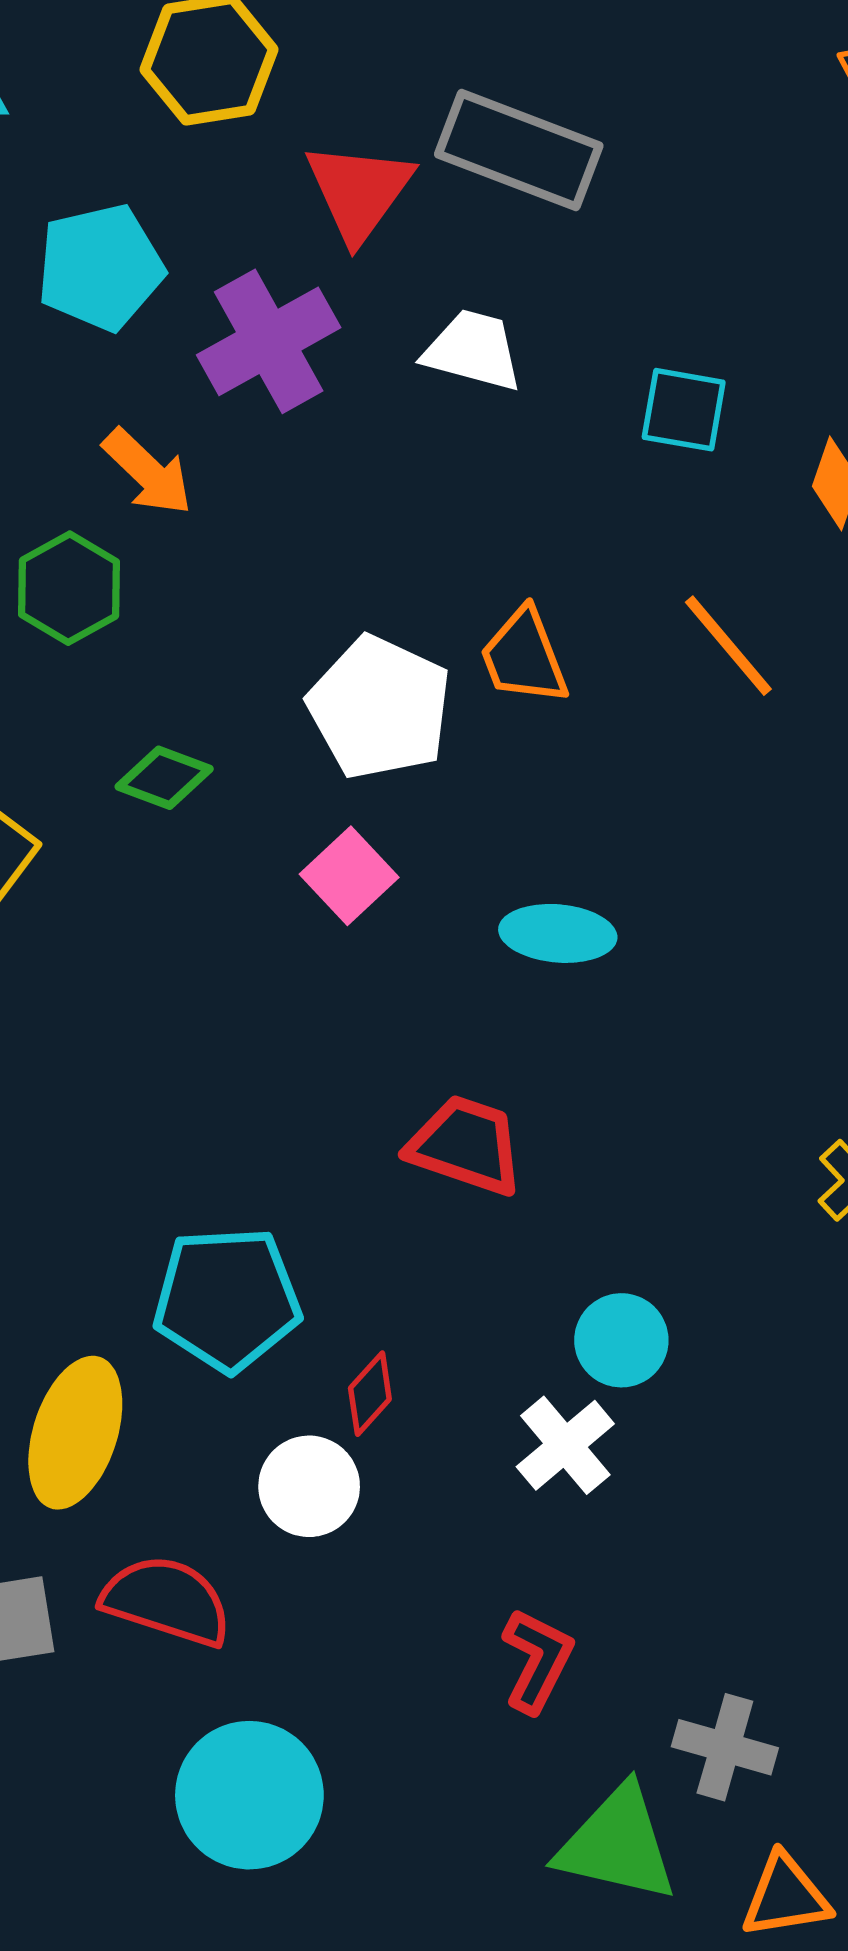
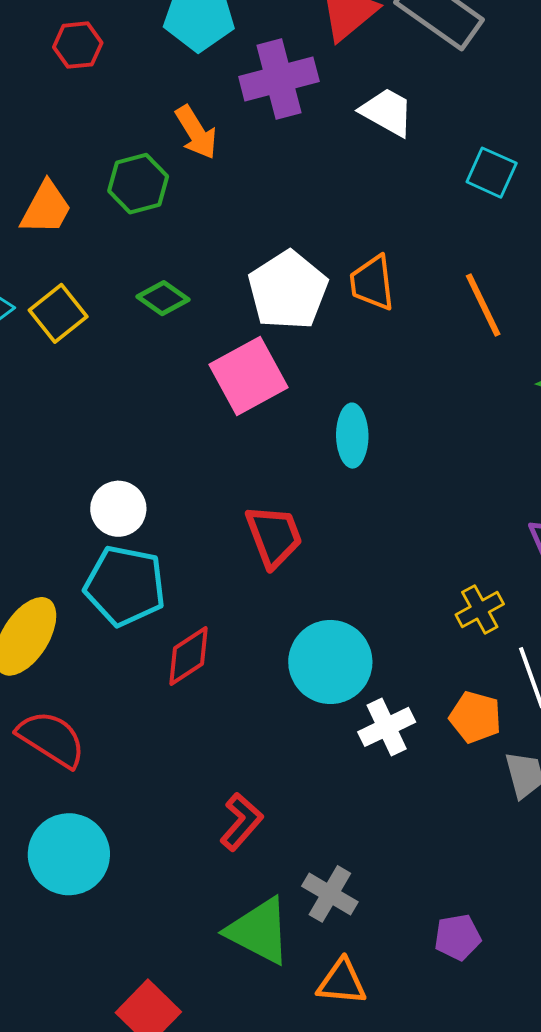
pink square: (349, 876) -> (249, 376), size x1.5
cyan ellipse: (558, 933) -> (352, 436), turned 70
red trapezoid: (466, 1145) -> (274, 536), turned 36
cyan circle: (621, 1340) -> (330, 662), size x1.6
red diamond: (370, 1394) -> (188, 656), size x1.4
white cross: (565, 1445) -> (387, 727), moved
white circle: (309, 1486) -> (118, 509), moved

